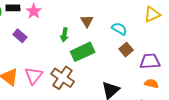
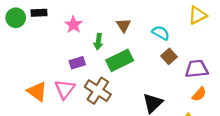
pink star: (34, 11) -> (73, 25), moved
purple rectangle: (20, 36) -> (77, 63), moved, turned -56
orange semicircle: (151, 84) -> (199, 94), turned 120

